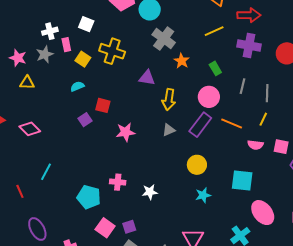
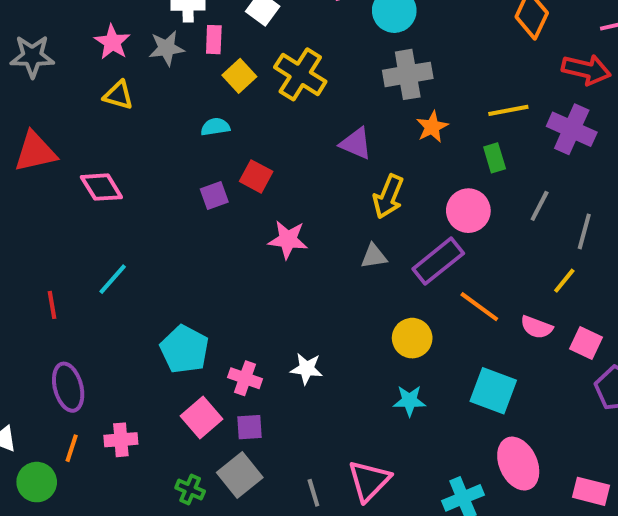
yellow line: (214, 31) -> (508, 110), moved
gray cross: (164, 39) -> (408, 74), turned 30
orange line: (232, 123) -> (479, 307), moved
pink cross: (118, 182) -> (245, 378), moved

